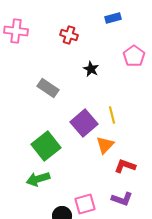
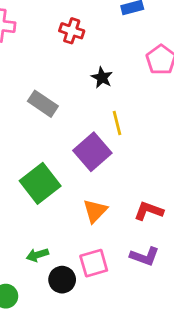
yellow line: (112, 115) -> (117, 123), moved
orange triangle: (105, 145) -> (95, 211), moved
green arrow: (38, 179) -> (37, 255), moved, size x0.7

